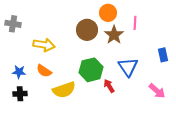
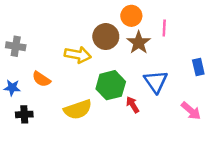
gray cross: (13, 24) -> (16, 46), moved
yellow arrow: (44, 45) -> (78, 55), moved
orange semicircle: (44, 71) -> (41, 79), moved
blue star: (19, 72) -> (12, 88), moved

